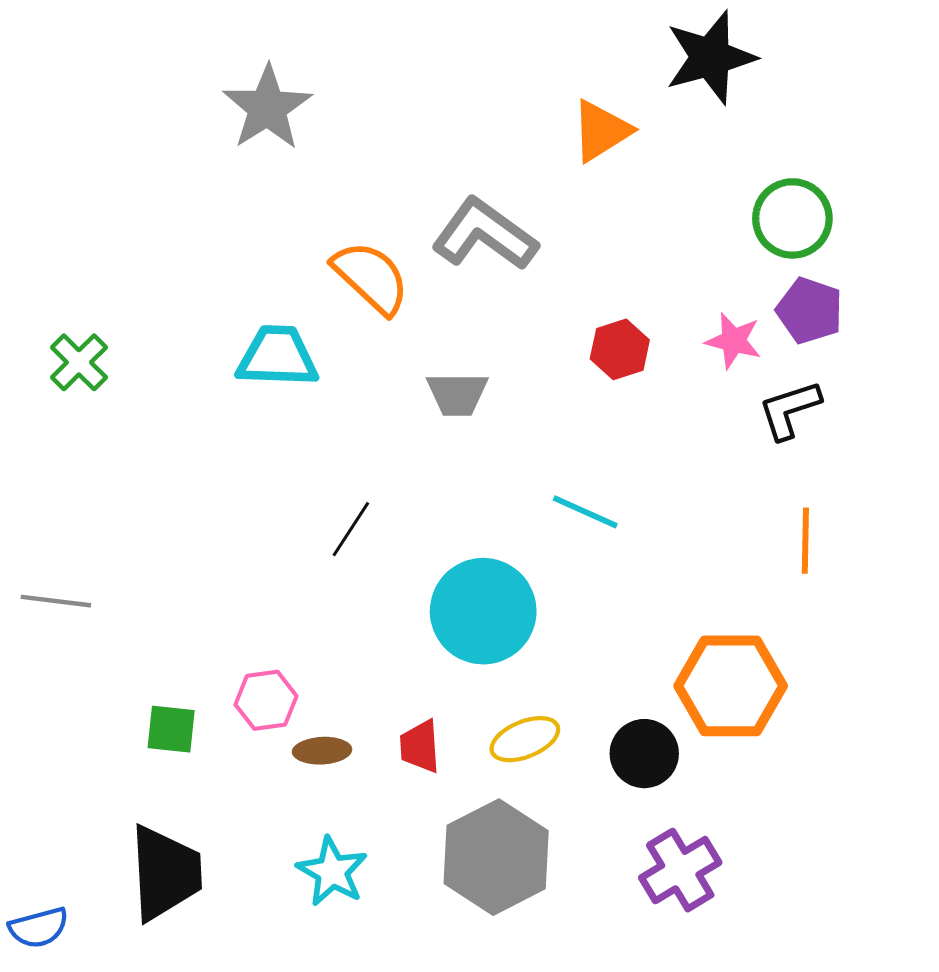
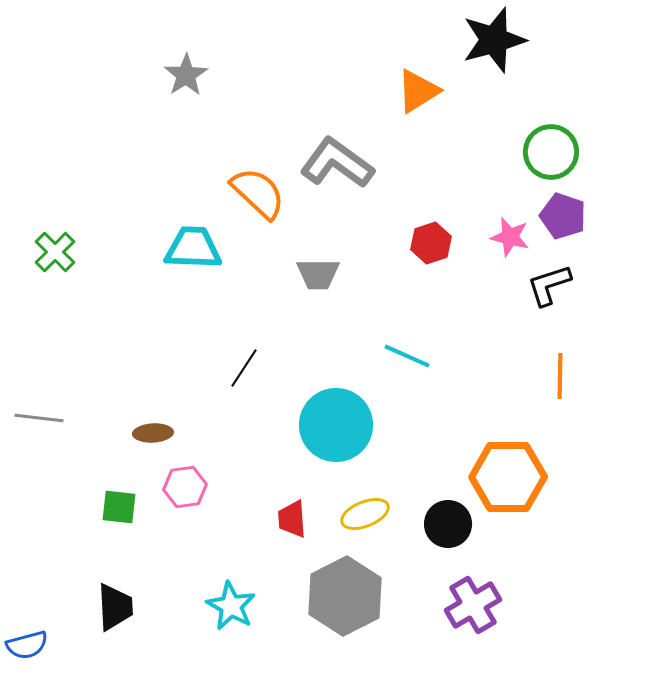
gray star: (267, 108) -> (186, 75), size x0.7
brown ellipse: (322, 751) -> (153, 433), moved
black trapezoid: (165, 873) -> (115, 607), size x0.7

